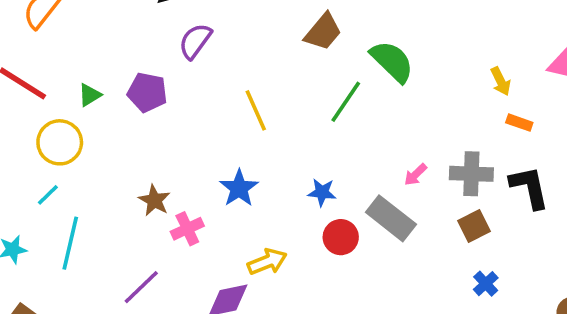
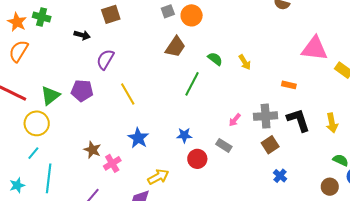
green semicircle: (392, 61) -> (215, 59), size x0.6
yellow arrow: (501, 81) -> (245, 62), moved
green triangle: (90, 95) -> (50, 96), size x1.5
yellow line: (256, 110) -> (128, 94), moved
gray rectangle: (391, 218) -> (224, 145), size x0.6

